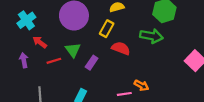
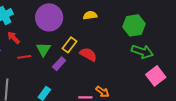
yellow rectangle: (107, 29) -> (69, 45), moved
green arrow: (151, 36) -> (142, 52), moved

